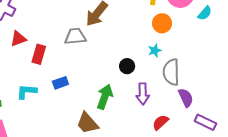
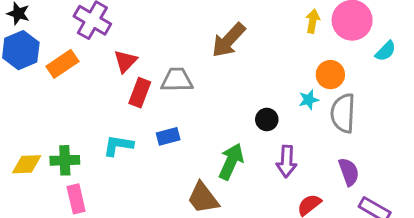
orange circle: (162, 23) -> (330, 75), moved
gray trapezoid: (75, 36) -> (177, 80), moved
red triangle: (18, 39) -> (125, 61), moved, turned -30
gray semicircle: (171, 72) -> (343, 113), moved

